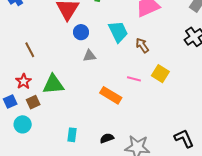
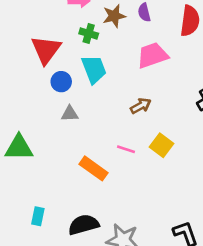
cyan trapezoid: (118, 32) -> (94, 69), moved
brown arrow: (142, 45) -> (141, 106), turned 91
black semicircle: (107, 138) -> (84, 225), size x1.6

